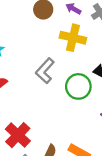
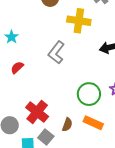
green circle: (78, 86) -> (89, 94), moved

